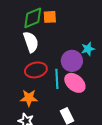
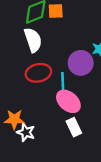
pink ellipse: (75, 83) -> (68, 101), moved
orange star: (29, 98) -> (14, 119), moved

